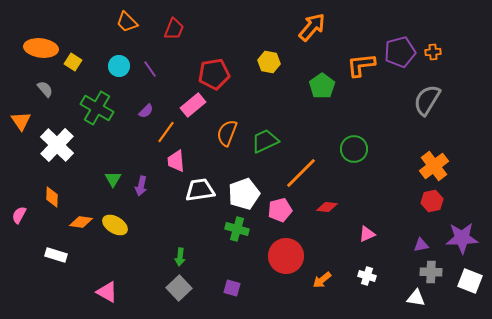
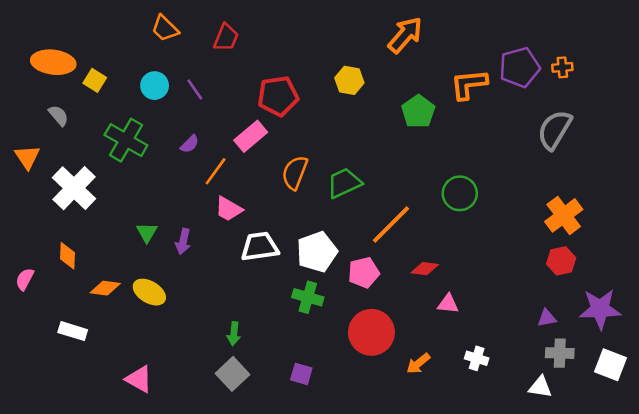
pink trapezoid: (176, 161) -> (229, 209), turned -55
pink triangle: (367, 234) -> (448, 304), moved, turned 30

